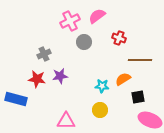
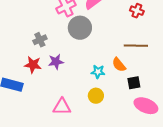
red cross: (119, 38) -> (137, 11), moved
gray circle: (84, 42) -> (80, 28), size x1.5
orange semicircle: (123, 79) -> (119, 65), turned -98

